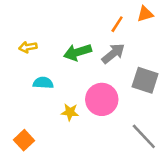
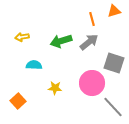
orange line: (117, 24) -> (92, 19), turned -48
pink circle: (102, 99) -> (92, 83), moved
orange square: (24, 140) -> (18, 101), moved

